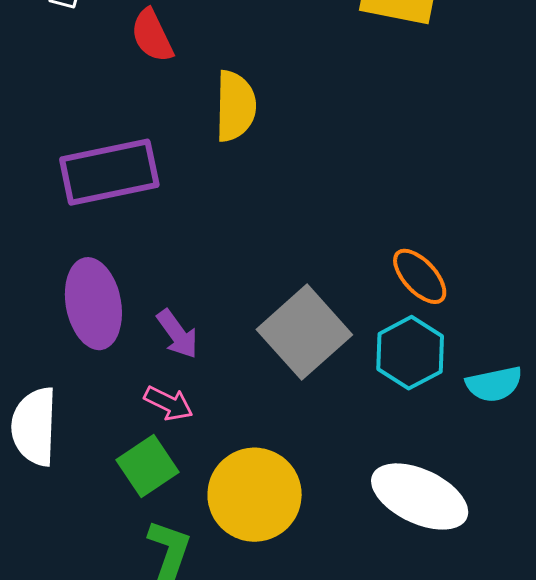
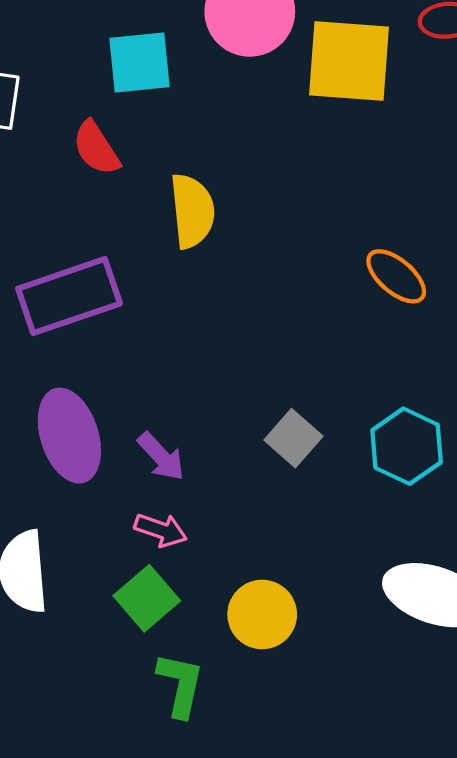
orange ellipse: (420, 276) -> (396, 276), moved
gray square: (304, 332) -> (293, 438), size x0.6
yellow circle: (255, 495) -> (262, 614), size x0.7

